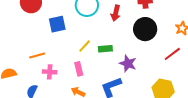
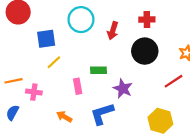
yellow line: (85, 46) -> (54, 62), moved
orange line: (37, 55) -> (13, 81), moved
pink rectangle: (79, 69) -> (78, 86), moved

